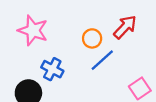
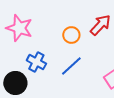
blue line: (102, 60) -> (71, 66), moved

